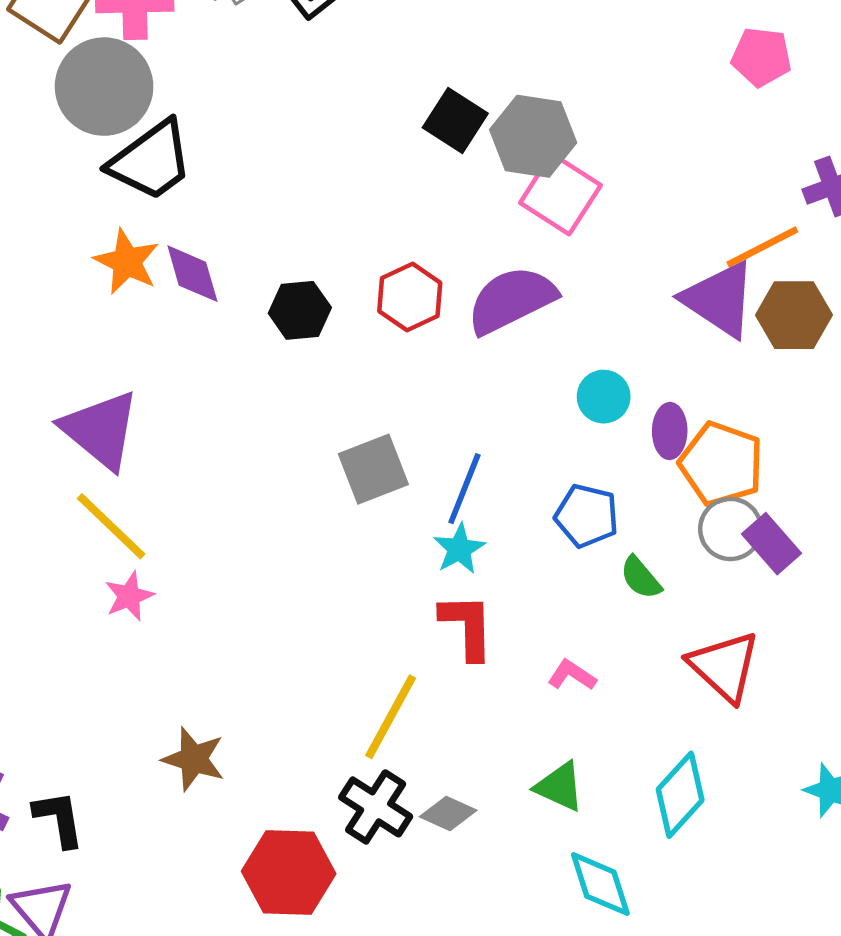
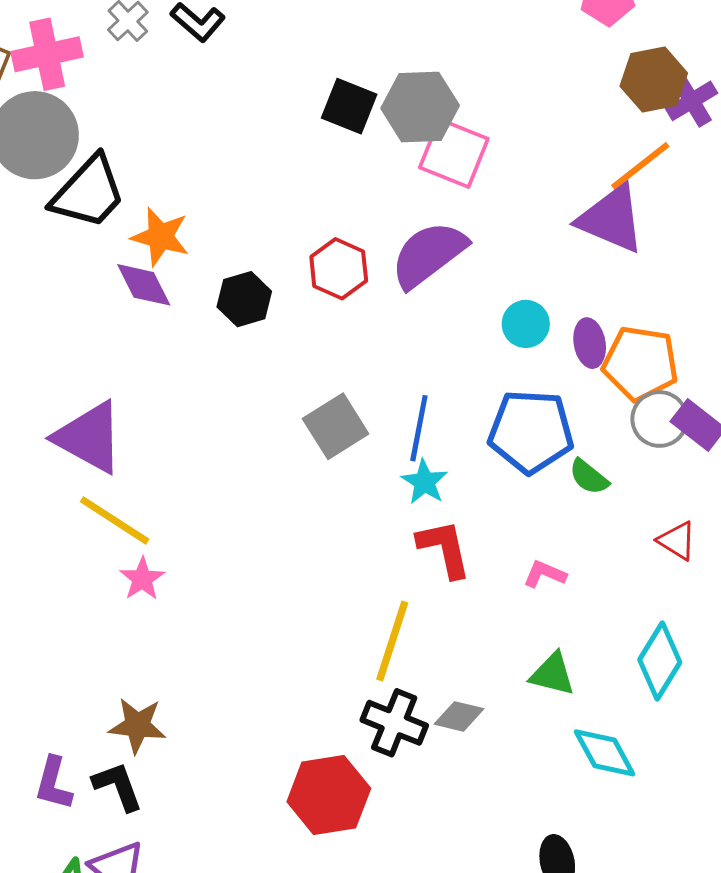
orange star: (127, 262) -> (160, 237), moved
brown hexagon: (794, 315) -> (654, 80), moved
blue pentagon: (587, 516) -> (531, 431), size x1.5
red triangle: (724, 666) -> (677, 541), size x0.6
brown star: (194, 759) -> (137, 725), moved

